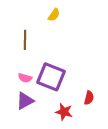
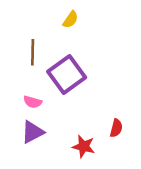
purple square: (51, 77) -> (67, 75), moved, turned 32

